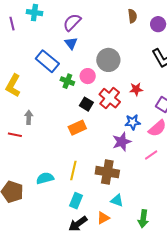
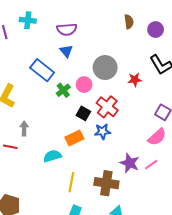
purple semicircle: (72, 22) -> (67, 29), turned -138
green cross: (67, 81) -> (63, 90), turned 32
red star: (136, 89) -> (135, 80), moved
blue star: (133, 122) -> (102, 131), moved
purple star: (122, 142) -> (130, 163), moved, turned -30
cyan semicircle: (45, 178) -> (52, 156), moved

